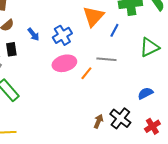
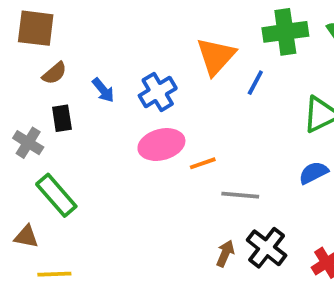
gray line: (106, 59) -> (240, 195), moved
orange line: (86, 73) -> (203, 163), turned 32
blue semicircle: (145, 93) -> (313, 173), moved

